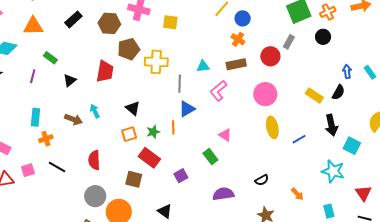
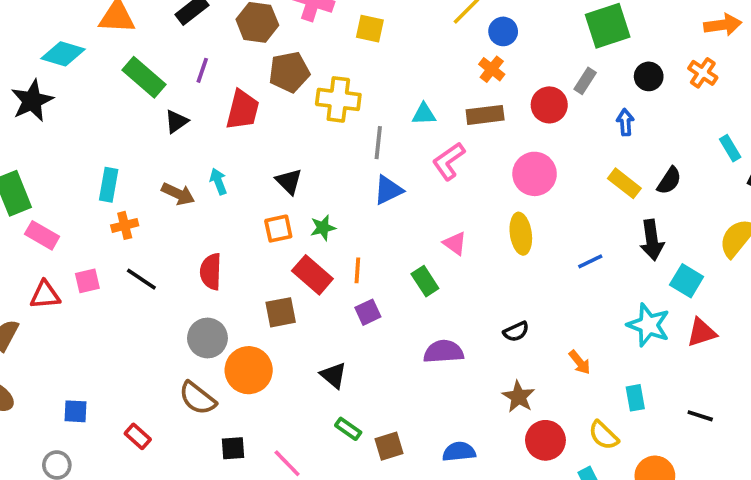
orange cross: (328, 12) -> (703, 73), moved, turned -35
green rectangle: (50, 58) -> (144, 77), size x1.6
blue arrow: (347, 72) -> (625, 122), moved
purple line: (33, 76) -> (202, 70), moved
orange line: (173, 127) -> (357, 270), moved
yellow ellipse: (272, 127) -> (521, 234), moved
brown square: (134, 179) -> (281, 312), turned -30
red triangle: (363, 193) -> (702, 332), moved, turned 42

